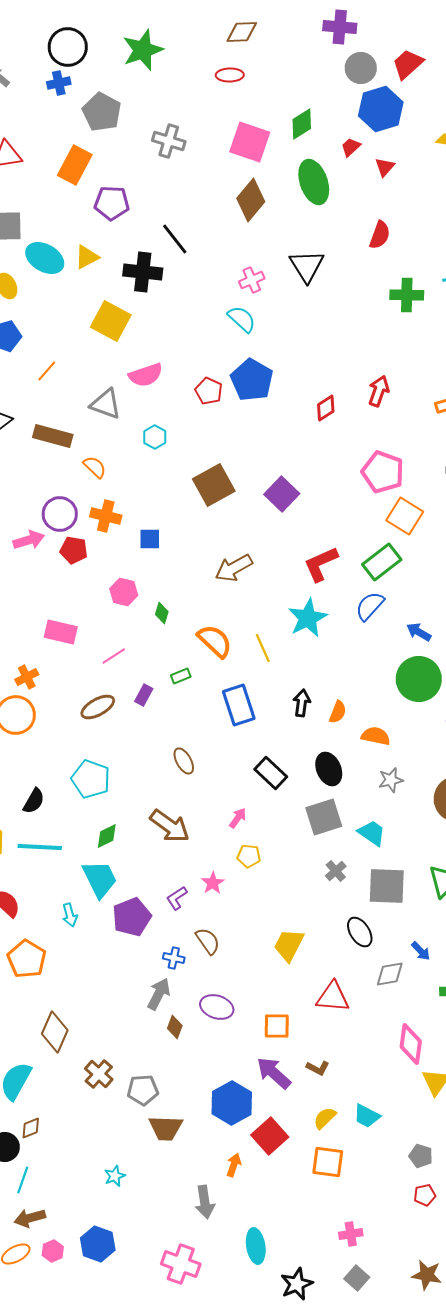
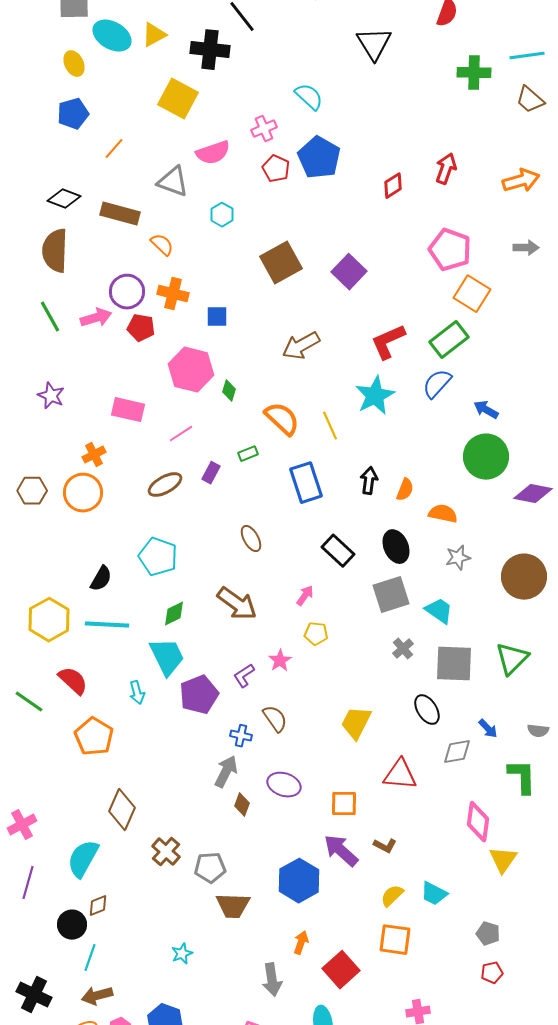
pink cross: (252, 280) -> (264, 129), moved
pink hexagon: (124, 592) -> (191, 370), size x1.6
red square: (270, 1136) -> (341, 970), moved

